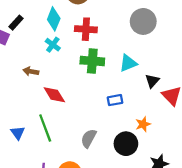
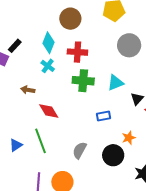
blue triangle: (18, 133) -> (16, 145), turned 32

